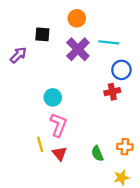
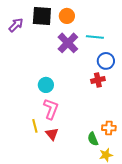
black square: (42, 34) -> (42, 16), moved, size x1.5
purple arrow: (18, 55) -> (16, 25), moved
green semicircle: (97, 154) -> (93, 139), moved

